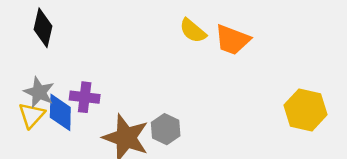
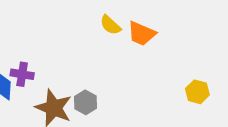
yellow hexagon: (305, 110) -> (197, 92), size x0.7

